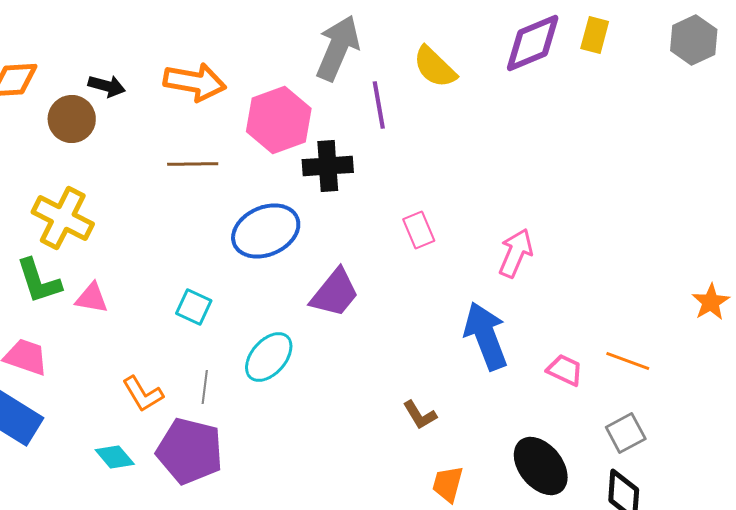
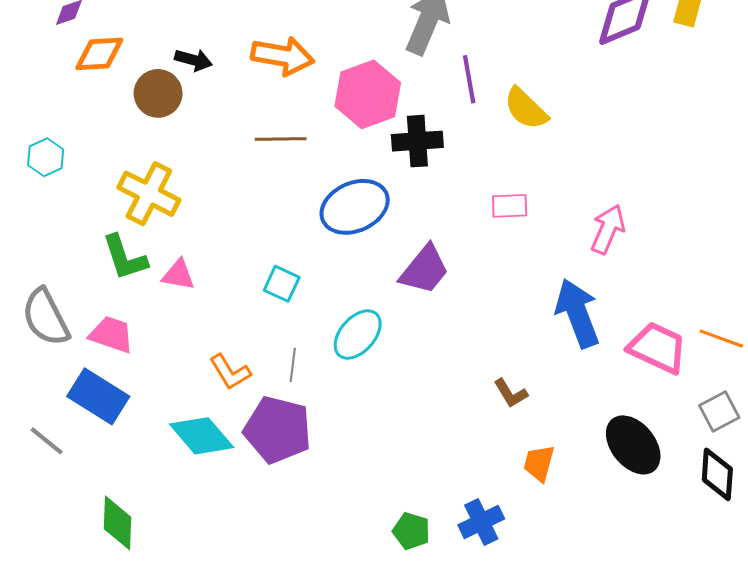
yellow semicircle: (435, 67) -> (526, 109), moved
pink rectangle: (419, 230) -> (510, 206), turned -69
pink trapezoid: (565, 370) -> (658, 348), size x1.6
cyan diamond: (115, 457) -> (202, 436), size x1.6

